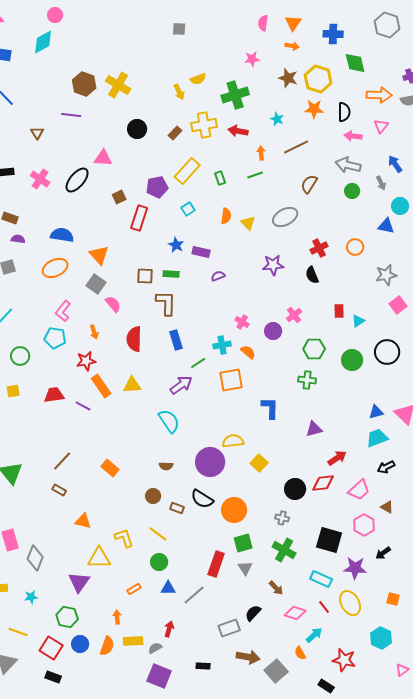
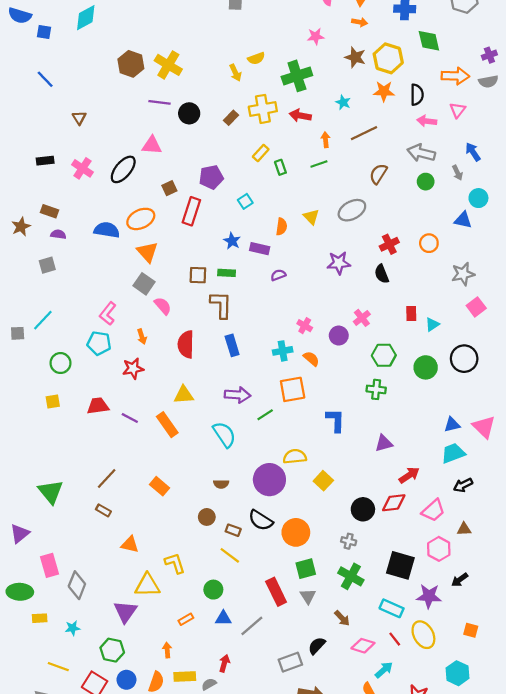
purple line: (71, 115) -> (159, 102), moved
yellow rectangle: (187, 171) -> (261, 153), moved, size x0.6
orange semicircle: (226, 216) -> (282, 227), moved
orange ellipse: (55, 268) -> (141, 219), moved
green line: (198, 363) -> (265, 415), moved
purple arrow: (181, 385) -> (238, 395), turned 40
orange rectangle: (101, 386) -> (167, 425), moved
brown triangle: (387, 507) -> (464, 529), turned -32
yellow line: (158, 534) -> (230, 555), moved
red rectangle: (216, 564) -> (276, 592), turned -45

